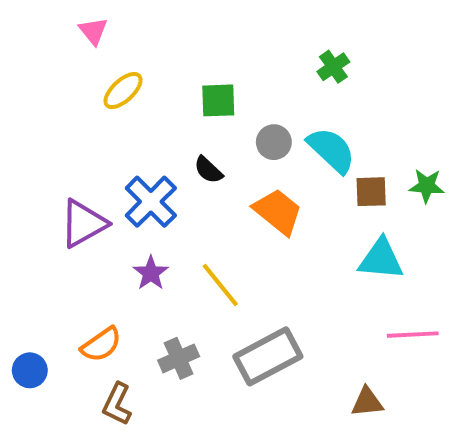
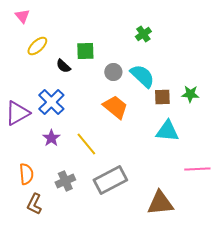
black semicircle: (208, 170) -> (63, 66), moved
pink line: (413, 335) -> (197, 169), moved
orange semicircle: (101, 345) -> (26, 174), turned -60
brown triangle: (367, 402) -> (160, 203), size x1.6

